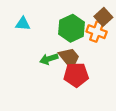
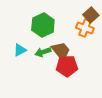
cyan triangle: (23, 24) -> (20, 50), moved, turned -32
green hexagon: (72, 28) -> (43, 25), moved

